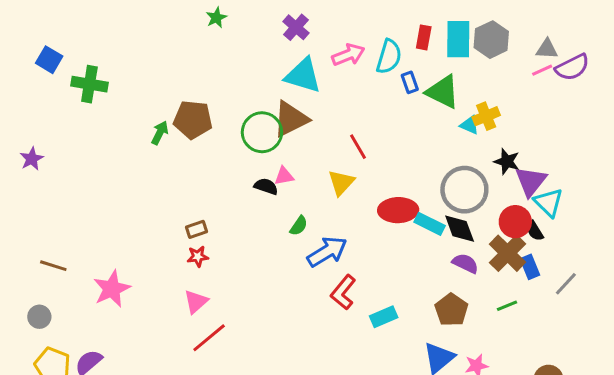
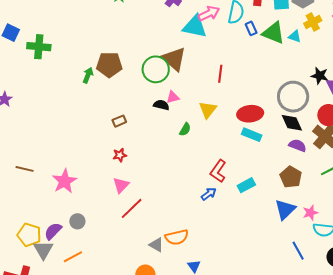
cyan triangle: (303, 75) -> (195, 26), moved
yellow cross: (486, 116) -> (313, 22), moved
brown triangle: (291, 119) -> (174, 59), turned -48
cyan triangle: (470, 125) -> (295, 36), moved
red line: (358, 147) -> (220, 74), turned 42
yellow triangle: (341, 183) -> (208, 110), moved
cyan rectangle: (430, 224) -> (252, 135), moved
brown rectangle: (196, 229) -> (119, 121), moved
blue arrow: (327, 252) -> (209, 194), moved, size x0.6
gray circle: (39, 317) -> (77, 221), moved

